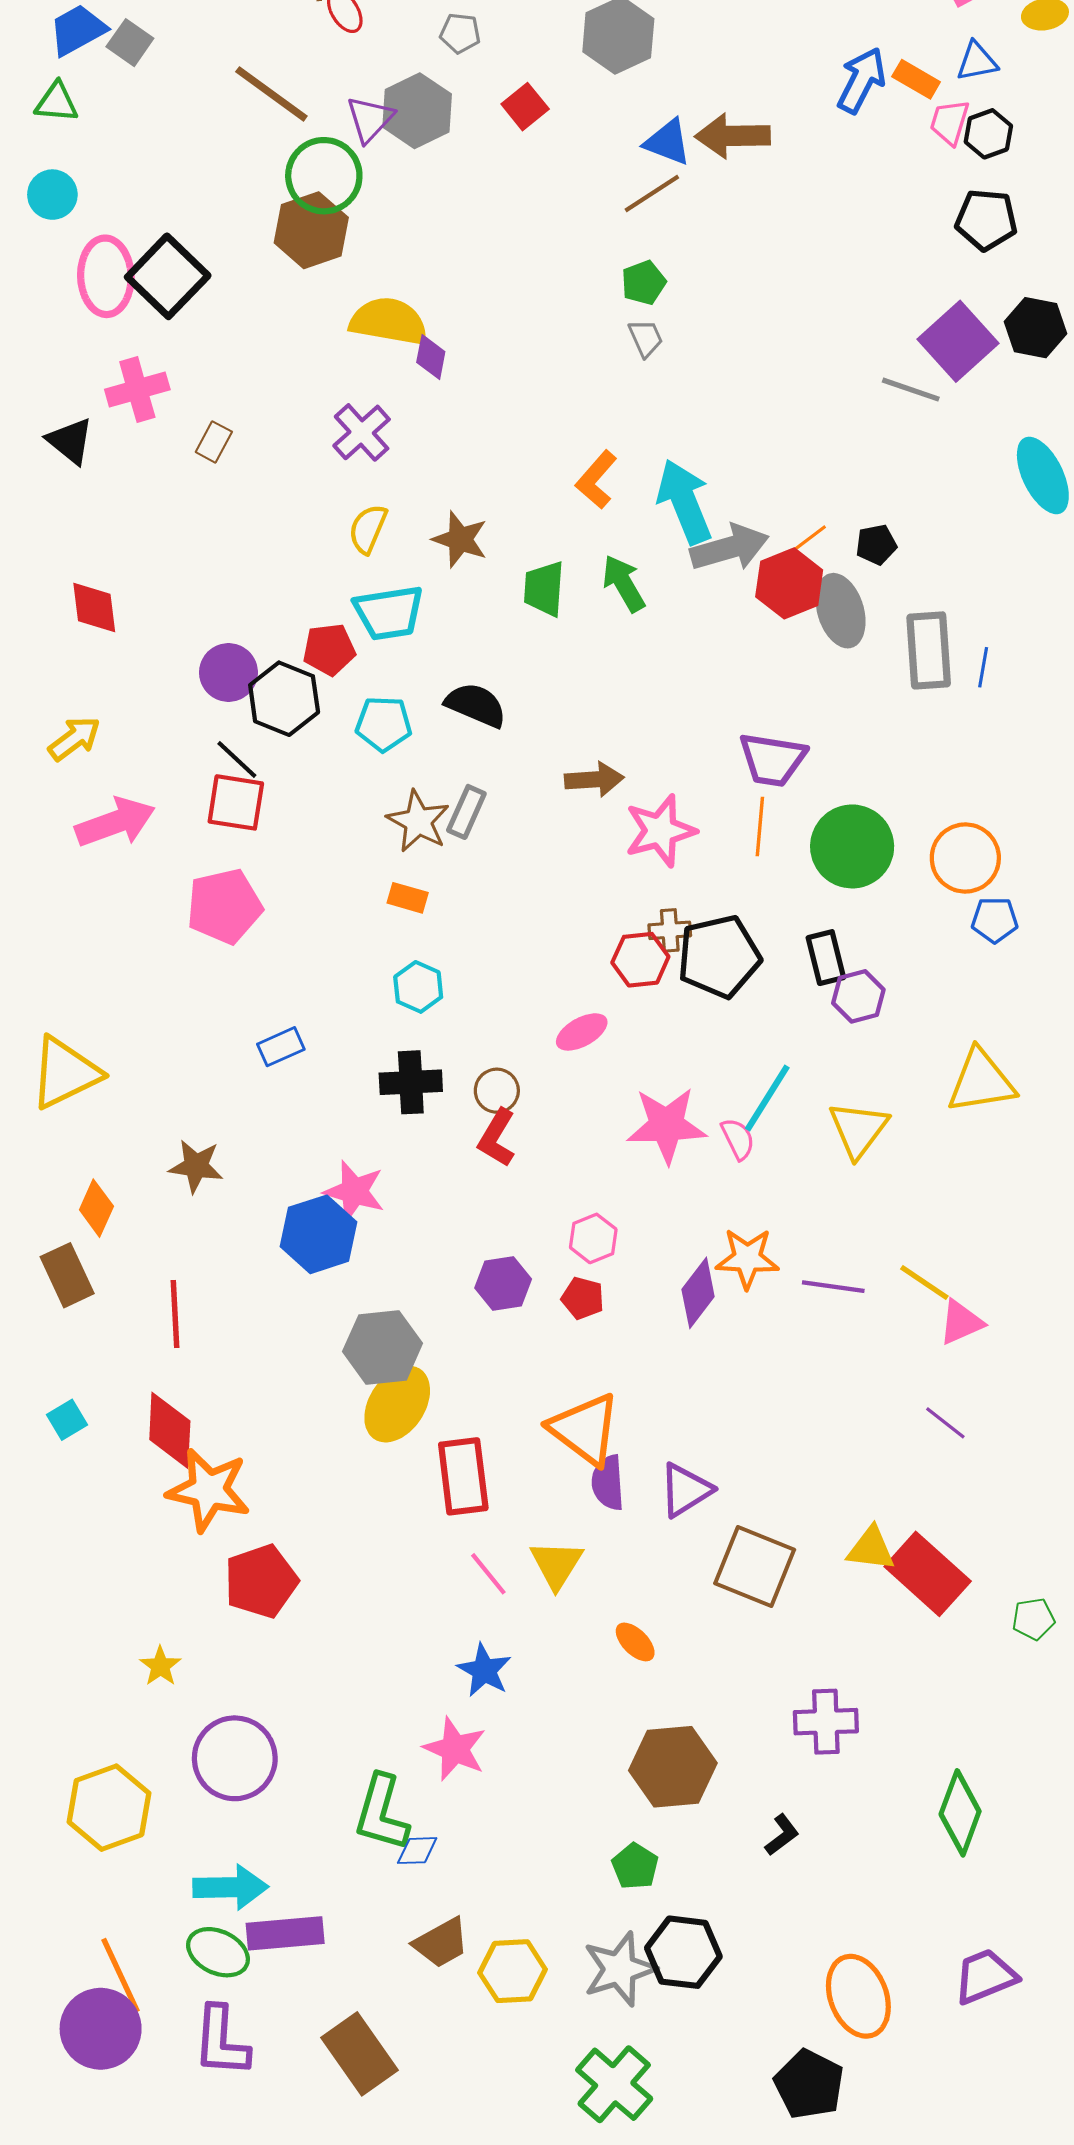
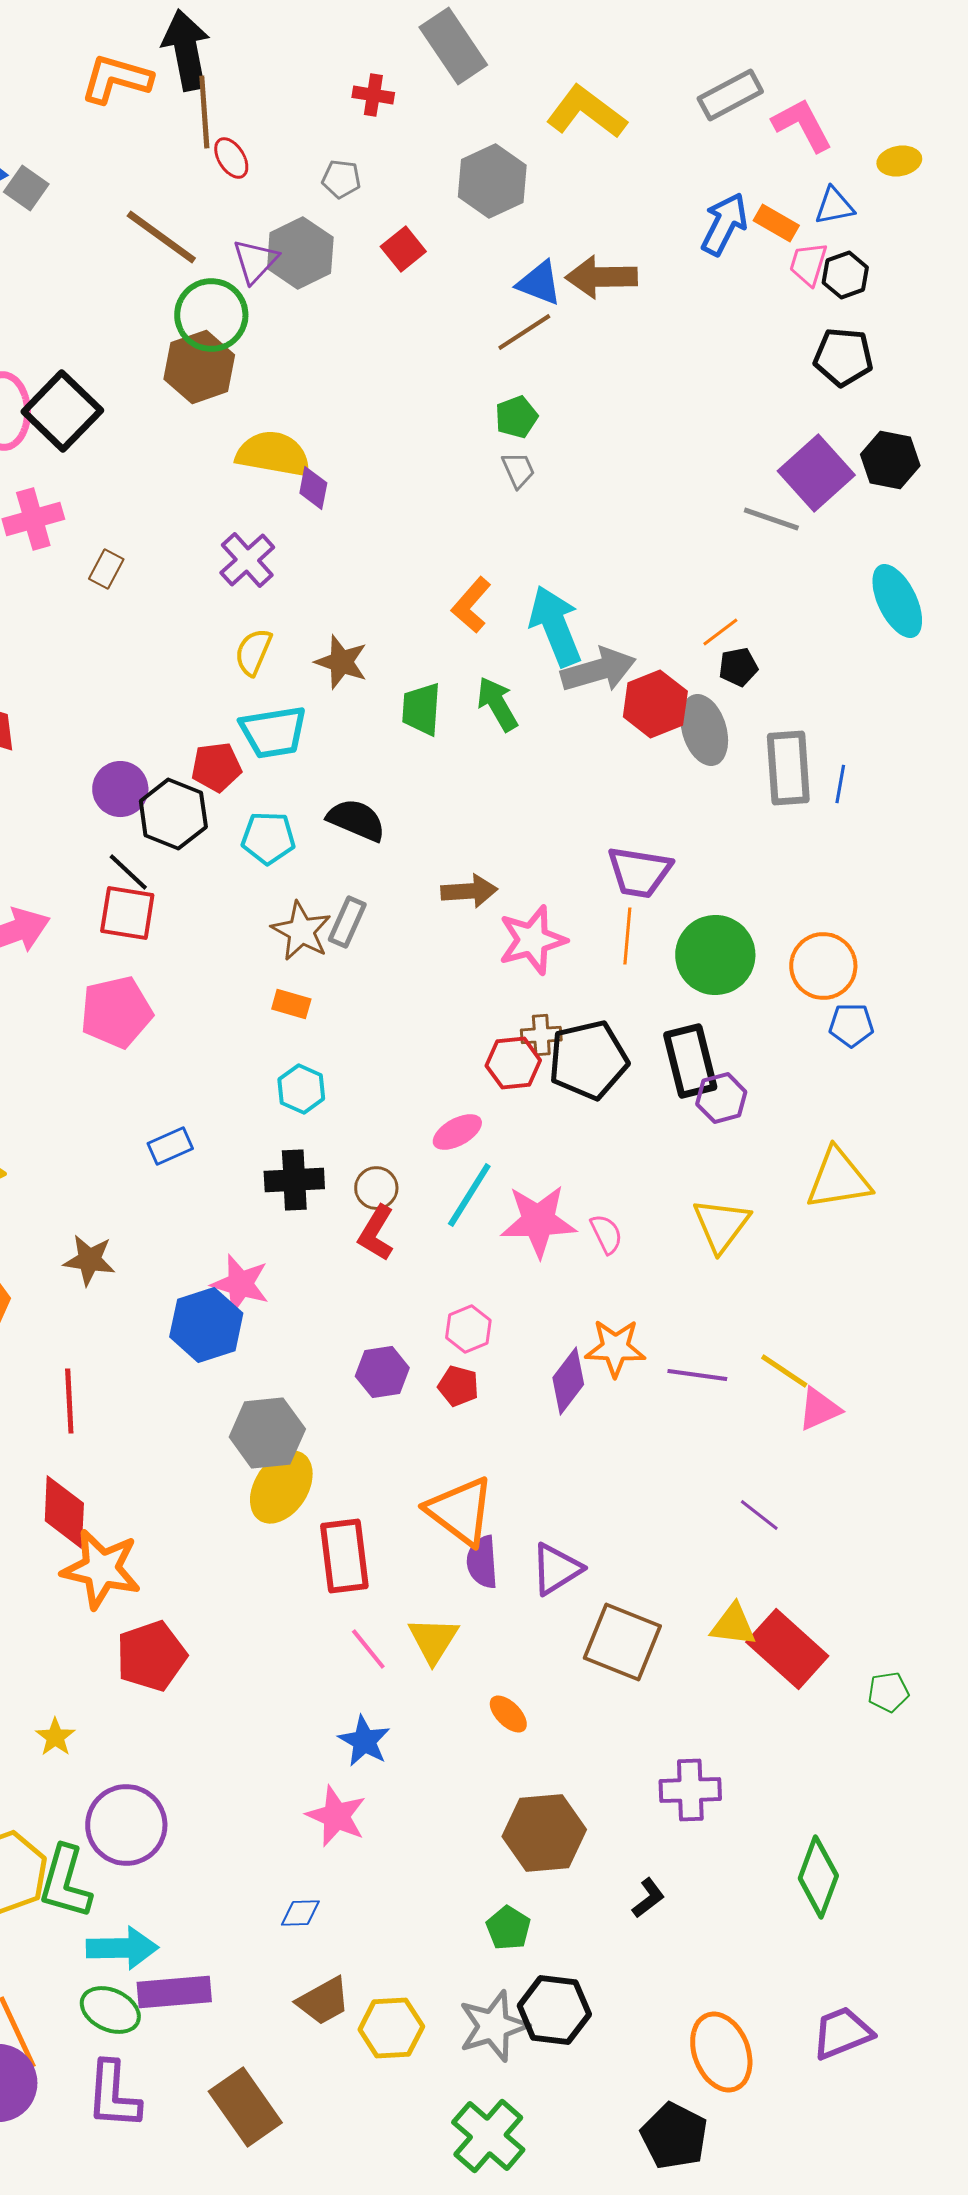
orange line: (808, 539) -> (720, 632), moved
black rectangle: (826, 958) -> (690, 1061), size x1.4
cyan line: (767, 1098) -> (469, 1195), moved
purple line: (945, 1423) -> (759, 1515), moved
green L-shape: (382, 1813) -> (65, 1882), moved

